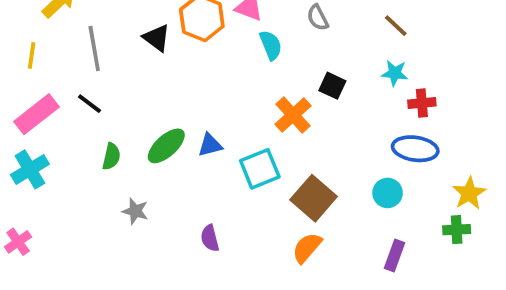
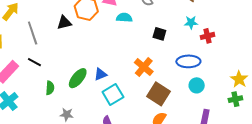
black triangle: (157, 38) -> (64, 23), turned -42
cyan semicircle: (271, 45) -> (124, 18), turned -56
orange cross: (293, 115) -> (144, 67), moved
blue ellipse: (415, 149) -> (188, 61), moved
cyan square: (260, 169) -> (113, 94), moved

